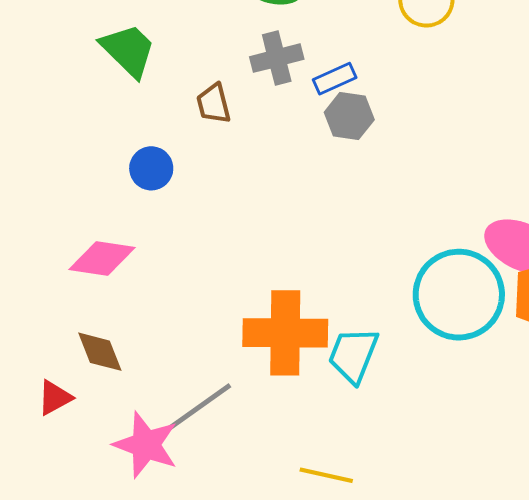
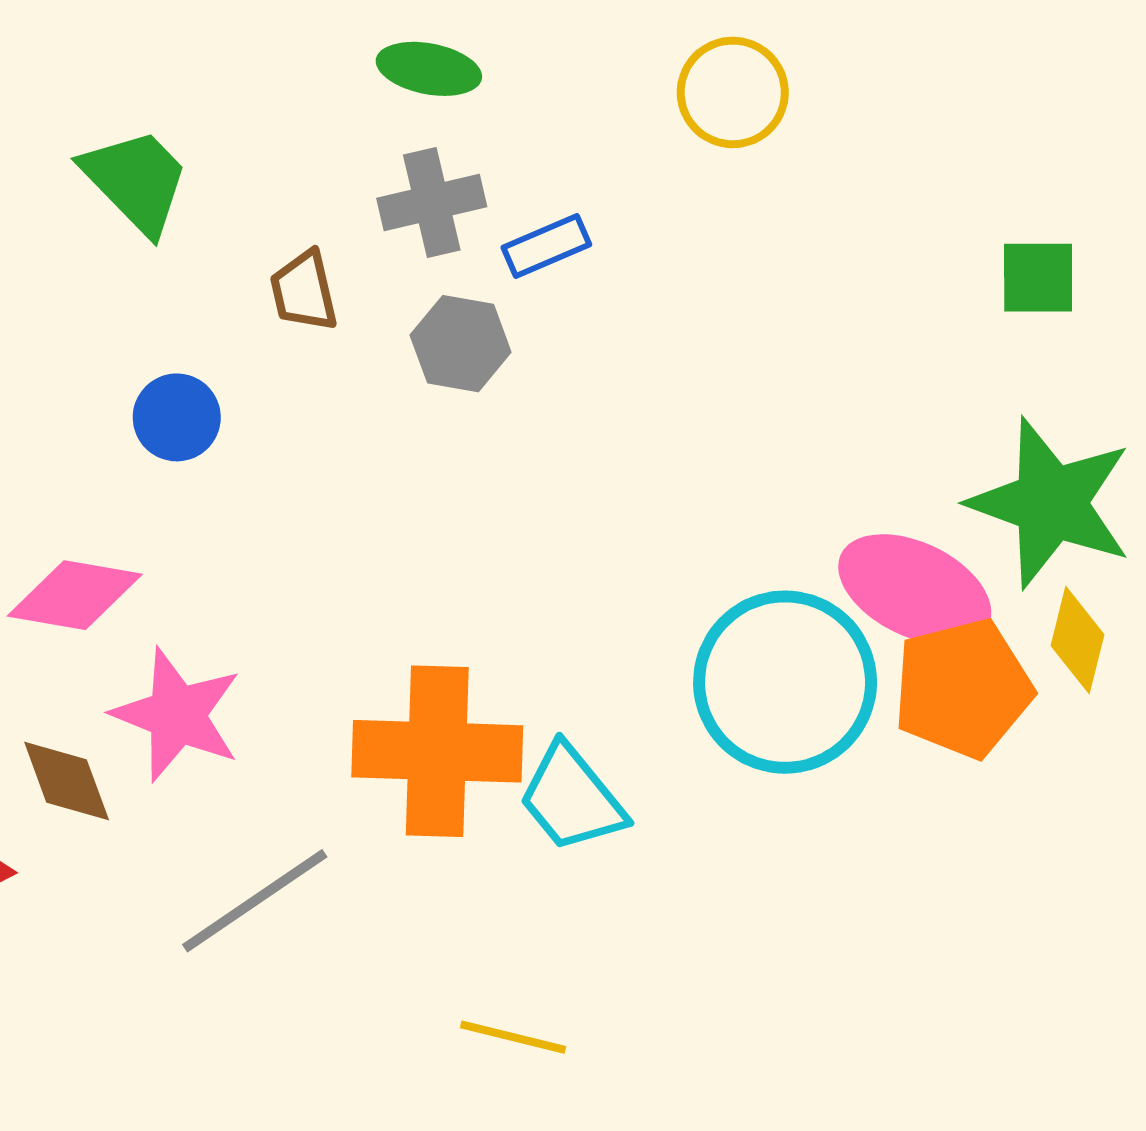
gray hexagon: (349, 116) -> (461, 344), moved
cyan trapezoid: (353, 355) -> (572, 798), turned -62
pink star: (146, 445) -> (177, 715), moved

